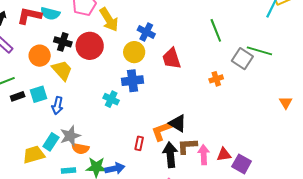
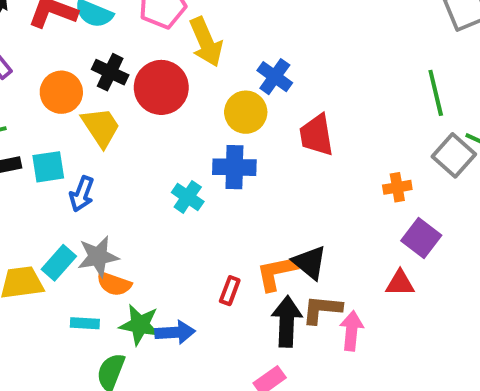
green line: (216, 30) -> (436, 93), moved
red triangle: (224, 155) -> (400, 283), moved
purple square: (242, 164) -> (421, 238), moved

